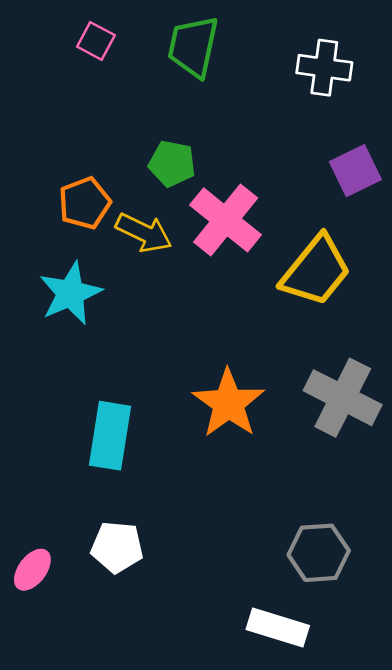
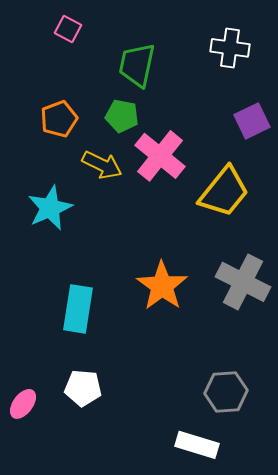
green trapezoid: (193, 47) -> (137, 65), moved
orange pentagon: (85, 203) -> (59, 119), moved

